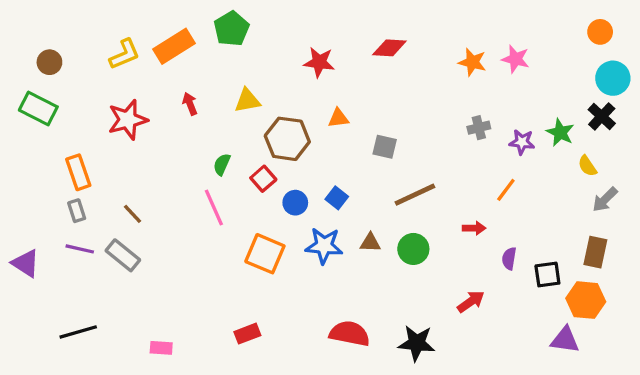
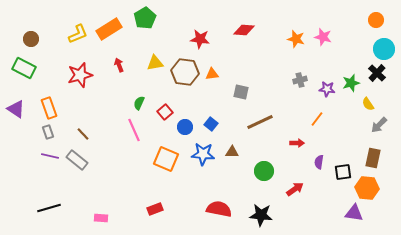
green star: (560, 132) -> (351, 83), turned 30
brown hexagon: (287, 139) -> (185, 72), moved
green circle: (413, 249) -> (264, 171), moved
purple triangle: (26, 263) -> (16, 109), moved

